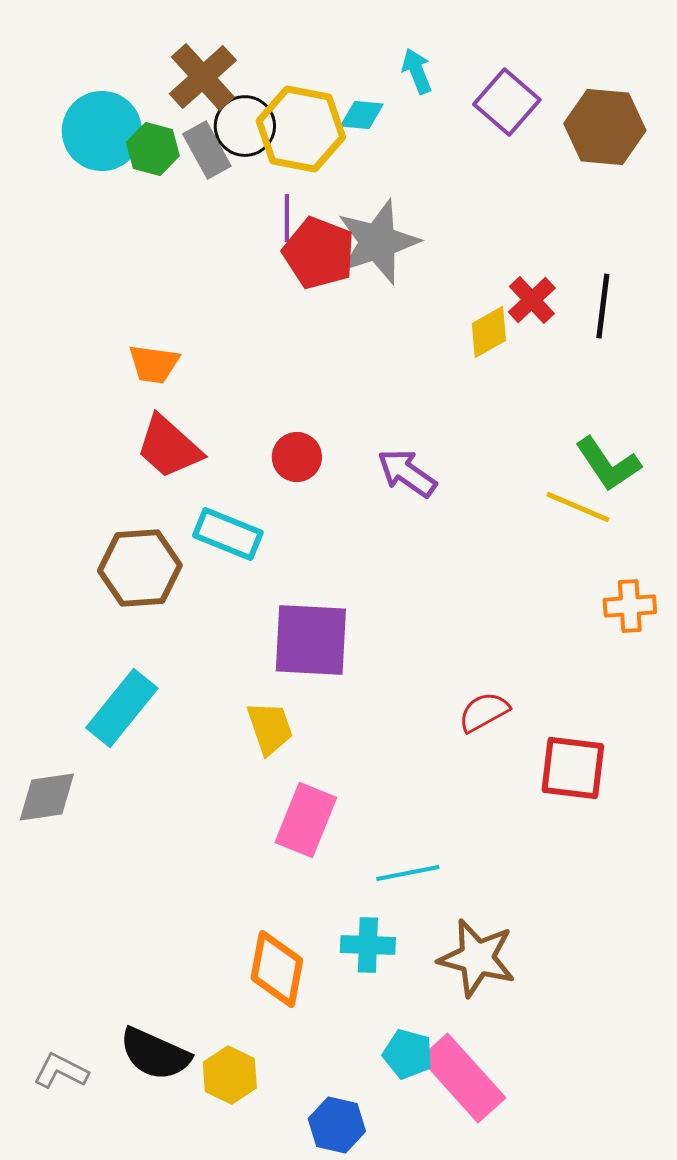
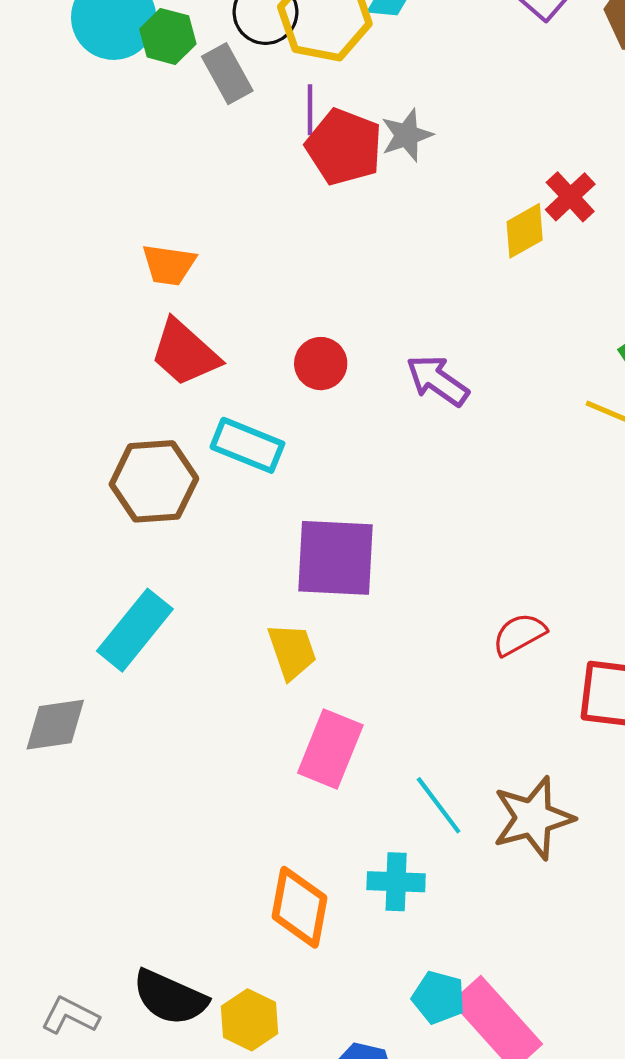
gray rectangle: (207, 150) -> (227, 74), moved
gray star: (378, 242) -> (407, 135), size x0.6
cyan line: (408, 873) -> (439, 805), turned 64
brown star: (477, 958) -> (533, 818), moved, turned -30

